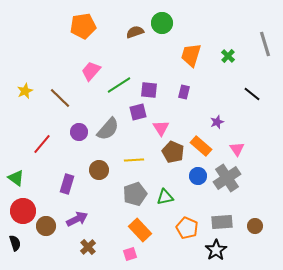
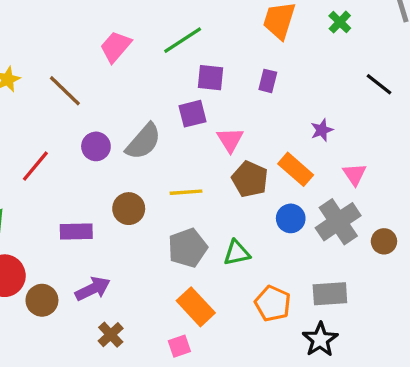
green line: (119, 85) -> (183, 40), moved
purple rectangle: (67, 184) -> (76, 232), turned 72
brown circle: (255, 226) -> (384, 241), moved

